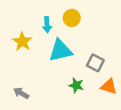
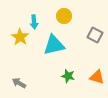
cyan arrow: (47, 25) -> (34, 22), moved
gray square: (95, 63) -> (95, 35), moved

